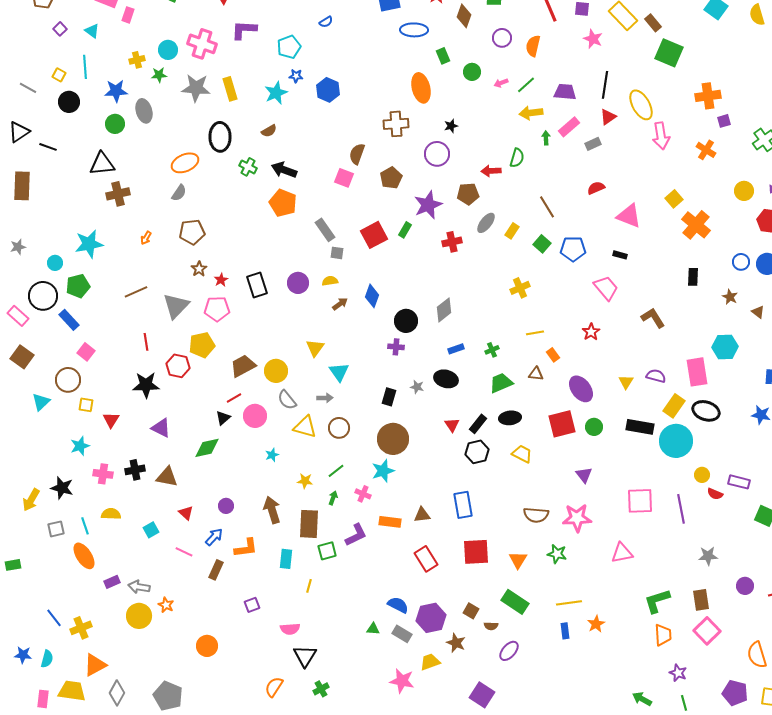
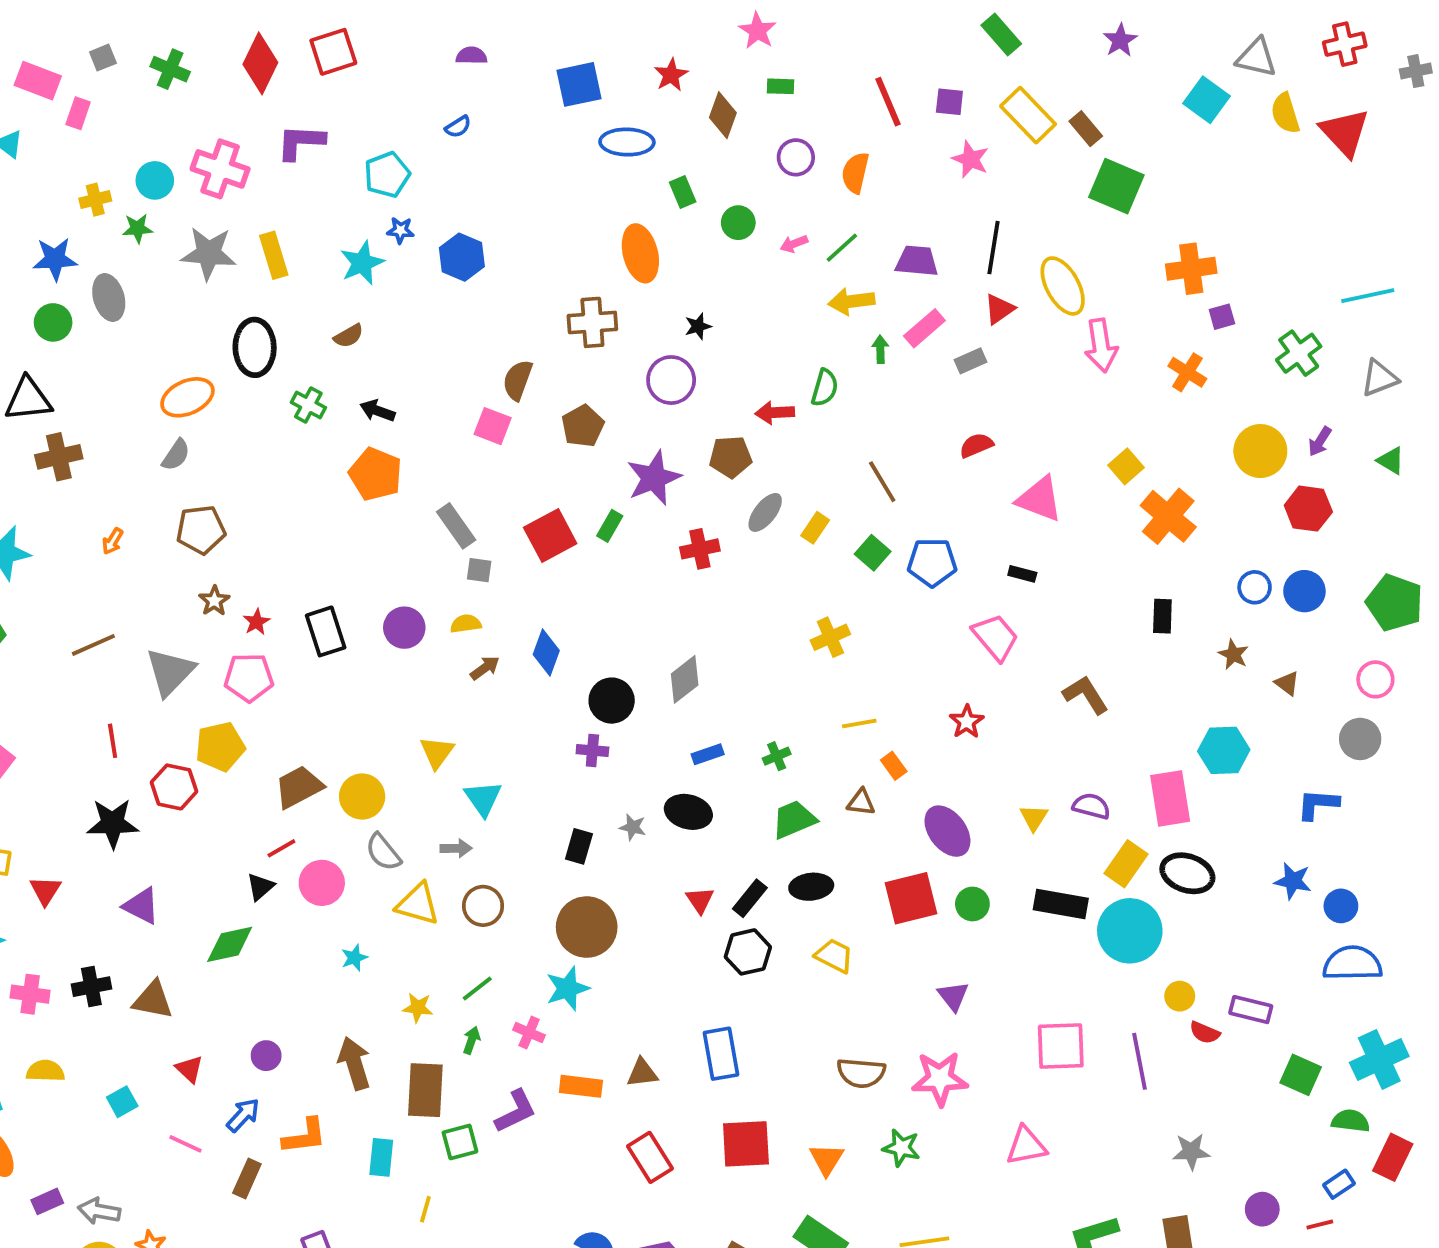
black arrow: (284, 170) -> (377, 411), size x0.7
yellow circle: (744, 191) -> (1260, 451), size x1.4

